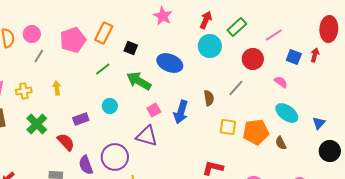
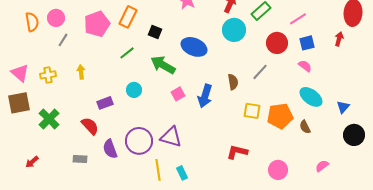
blue square: (294, 57) -> (307, 43), moved, turned -35
green cross: (37, 124) -> (49, 119), moved
purple triangle: (147, 136) -> (171, 137), moved

